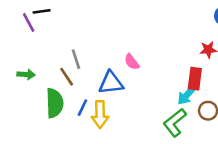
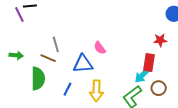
brown line: (67, 77) -> (48, 58), turned -35
blue line: (82, 108) -> (67, 89), moved
yellow arrow: (100, 114) -> (96, 91), moved

